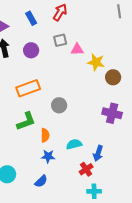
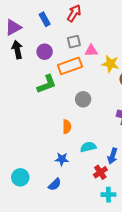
orange rectangle: (28, 88) -> (70, 66), moved
gray circle: (59, 105) -> (83, 99), moved
green L-shape: (26, 121) -> (47, 84), moved
orange semicircle: (45, 135) -> (67, 127), moved

